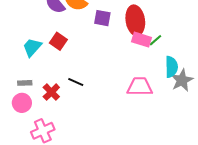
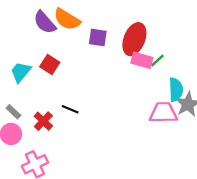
red ellipse: (135, 20) -> (134, 39), turned 32
gray rectangle: (25, 83) -> (13, 112), turned 48
pink trapezoid: (140, 87) -> (163, 113), moved

